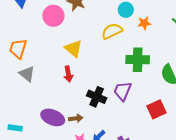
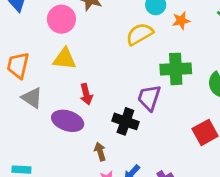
yellow triangle: (73, 49) -> (64, 59), moved, turned -30
purple trapezoid: (123, 91) -> (149, 98), moved
purple ellipse: (53, 117) -> (68, 121), moved
brown arrow: (76, 118) -> (100, 152), turned -96

